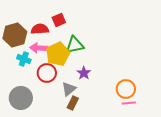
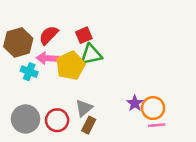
red square: (59, 20) -> (84, 35), moved
red semicircle: (40, 29) -> (49, 35), turned -42
red circle: (47, 73) -> (57, 120), moved
purple star: (84, 73) -> (135, 103), moved

